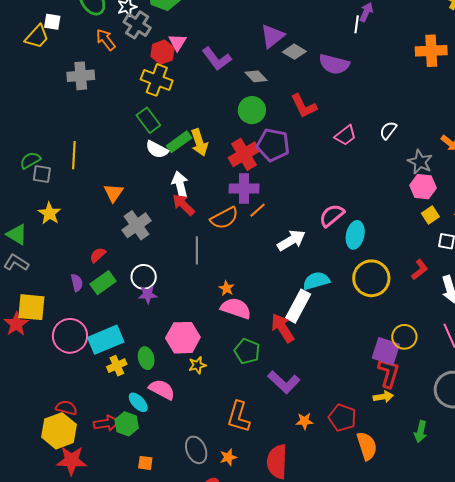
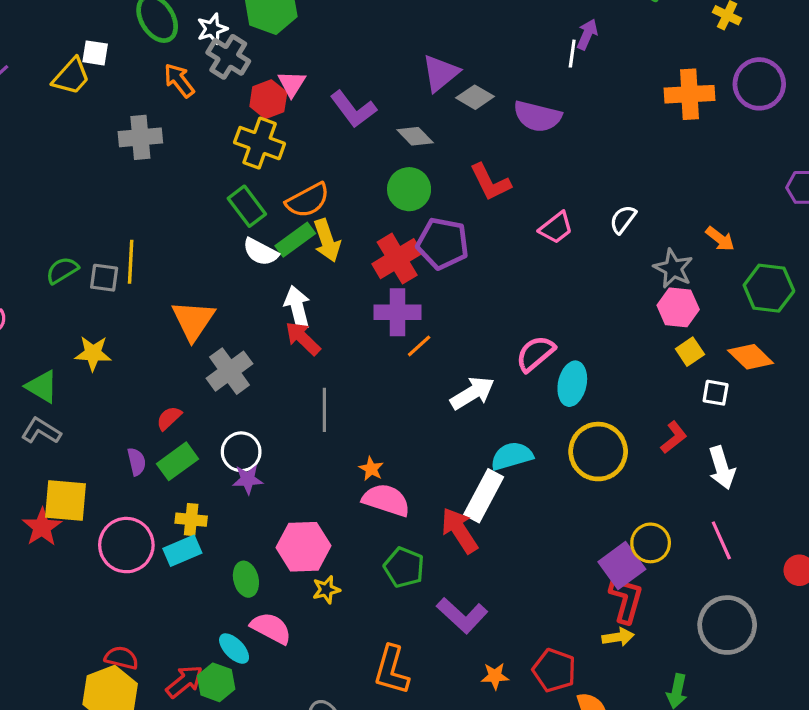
gray square: (42, 174) -> (104, 278), moved
orange triangle: (114, 193) -> (193, 320), size x1.4
yellow star: (50, 213) -> (93, 353), turned -30
orange semicircle: (224, 218) -> (308, 200), moved
cyan rectangle: (106, 340) -> (182, 551), size x0.7
purple square: (386, 351) -> (622, 565), turned 36
yellow cross: (117, 366) -> (191, 520), moved, turned 30
red arrow: (106, 423) -> (184, 682), turned -30

